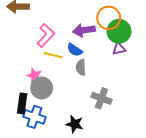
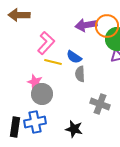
purple arrow: (84, 30) -> (86, 25), moved
black rectangle: (22, 103) -> (15, 127), moved
blue cross: (34, 117) -> (35, 122), turned -30

